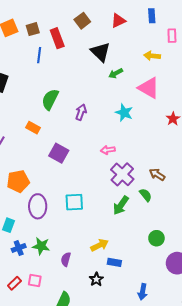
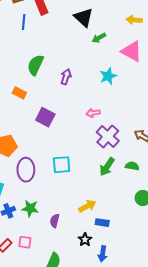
cyan star: (124, 113) -> (108, 76), turned 30
green semicircle: (146, 195) -> (132, 166), moved, turned -40
blue arrow: (143, 292) -> (103, 254), moved

